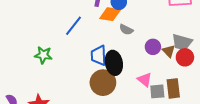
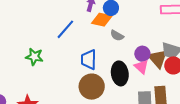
brown triangle: (169, 51) -> (158, 59), size x1.5
black ellipse: (114, 63) -> (120, 73), moved
pink triangle: (145, 80) -> (141, 67), moved

